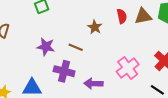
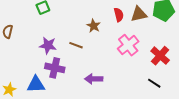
pink cross: (128, 68) -> (128, 45), moved
purple cross: (64, 71) -> (55, 68), moved

